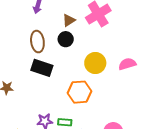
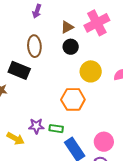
black circle: (66, 39) -> (71, 47), moved
black rectangle: (42, 68) -> (19, 70), moved

